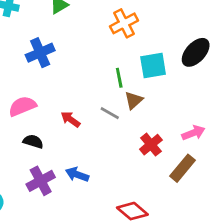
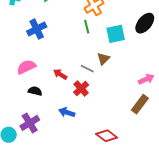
green line: (119, 78) -> (87, 27), moved
red cross: (151, 145) -> (81, 88), moved
purple cross: (41, 181) -> (30, 123), moved

